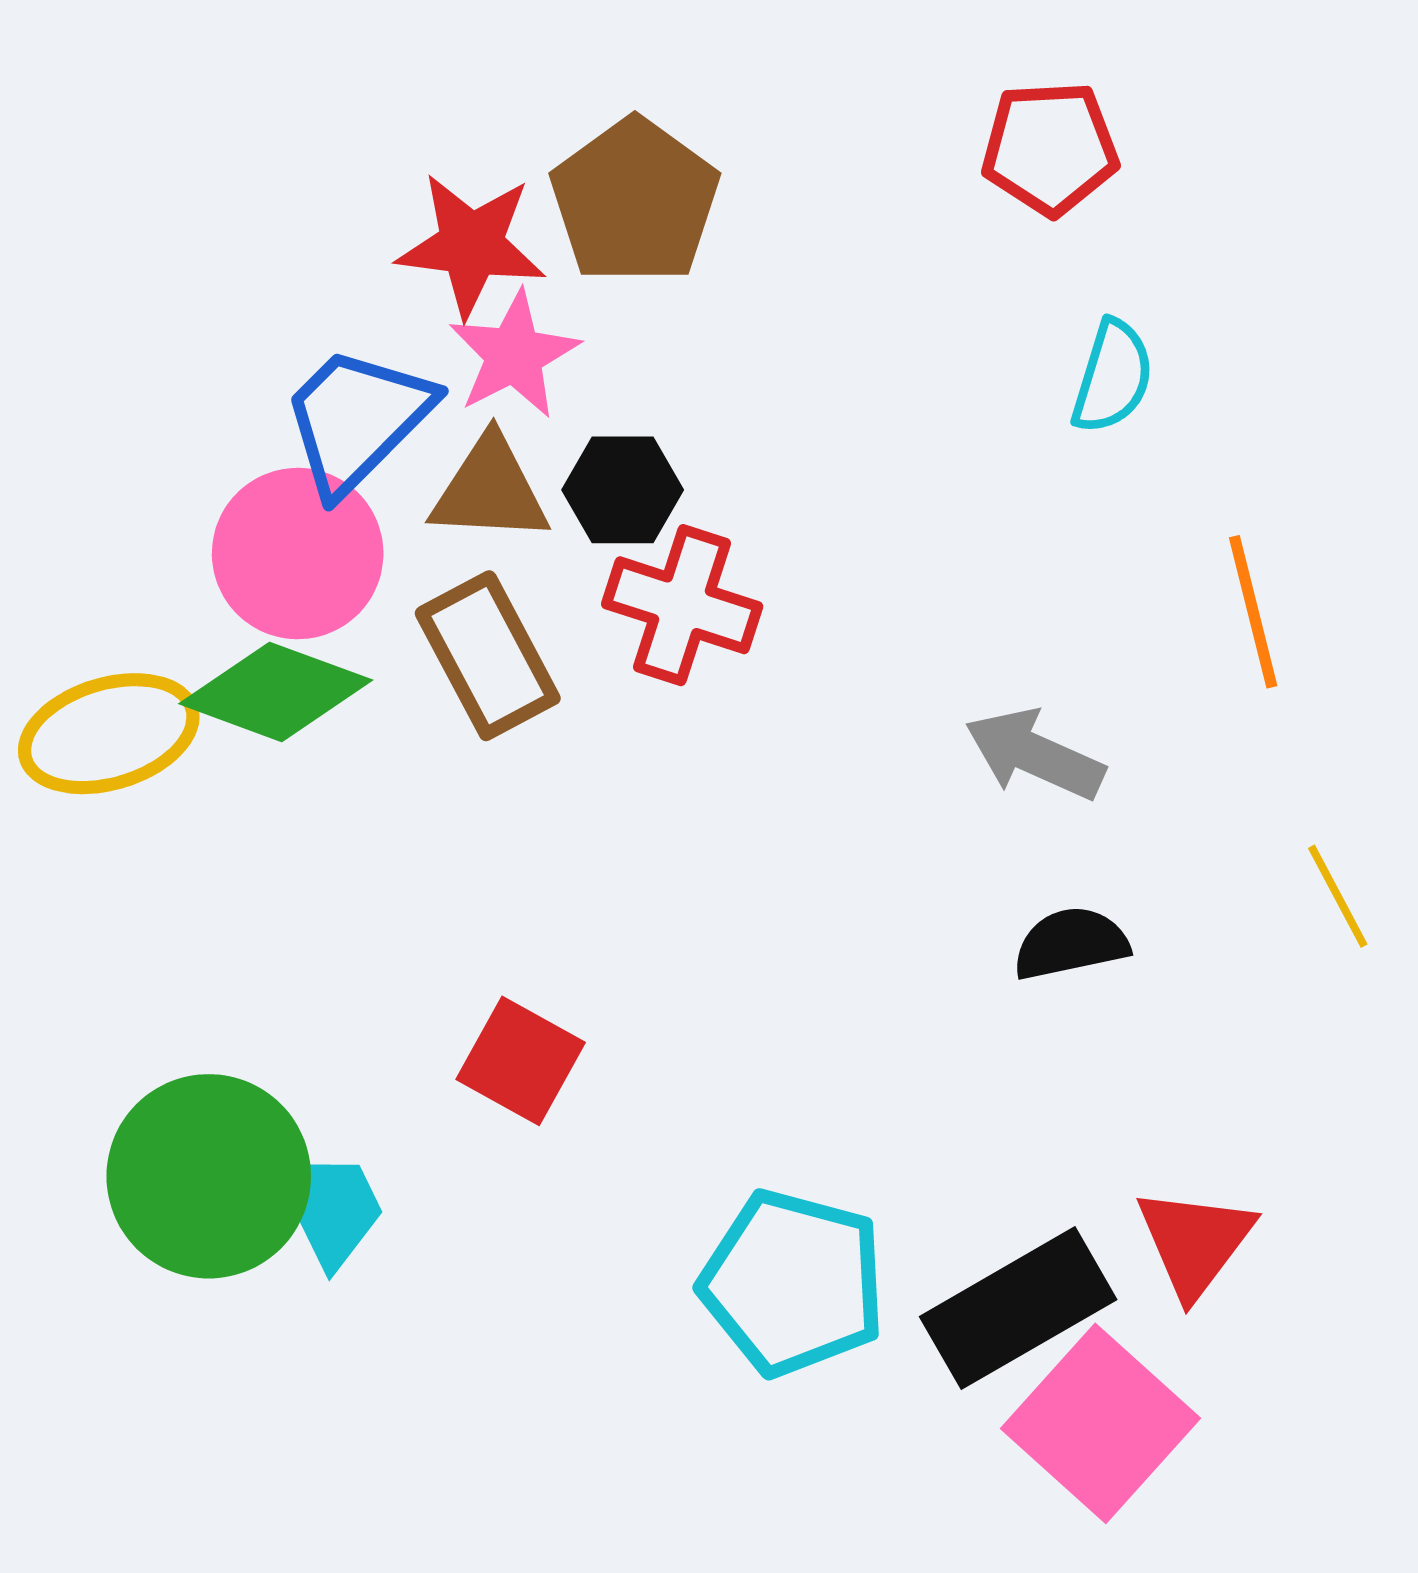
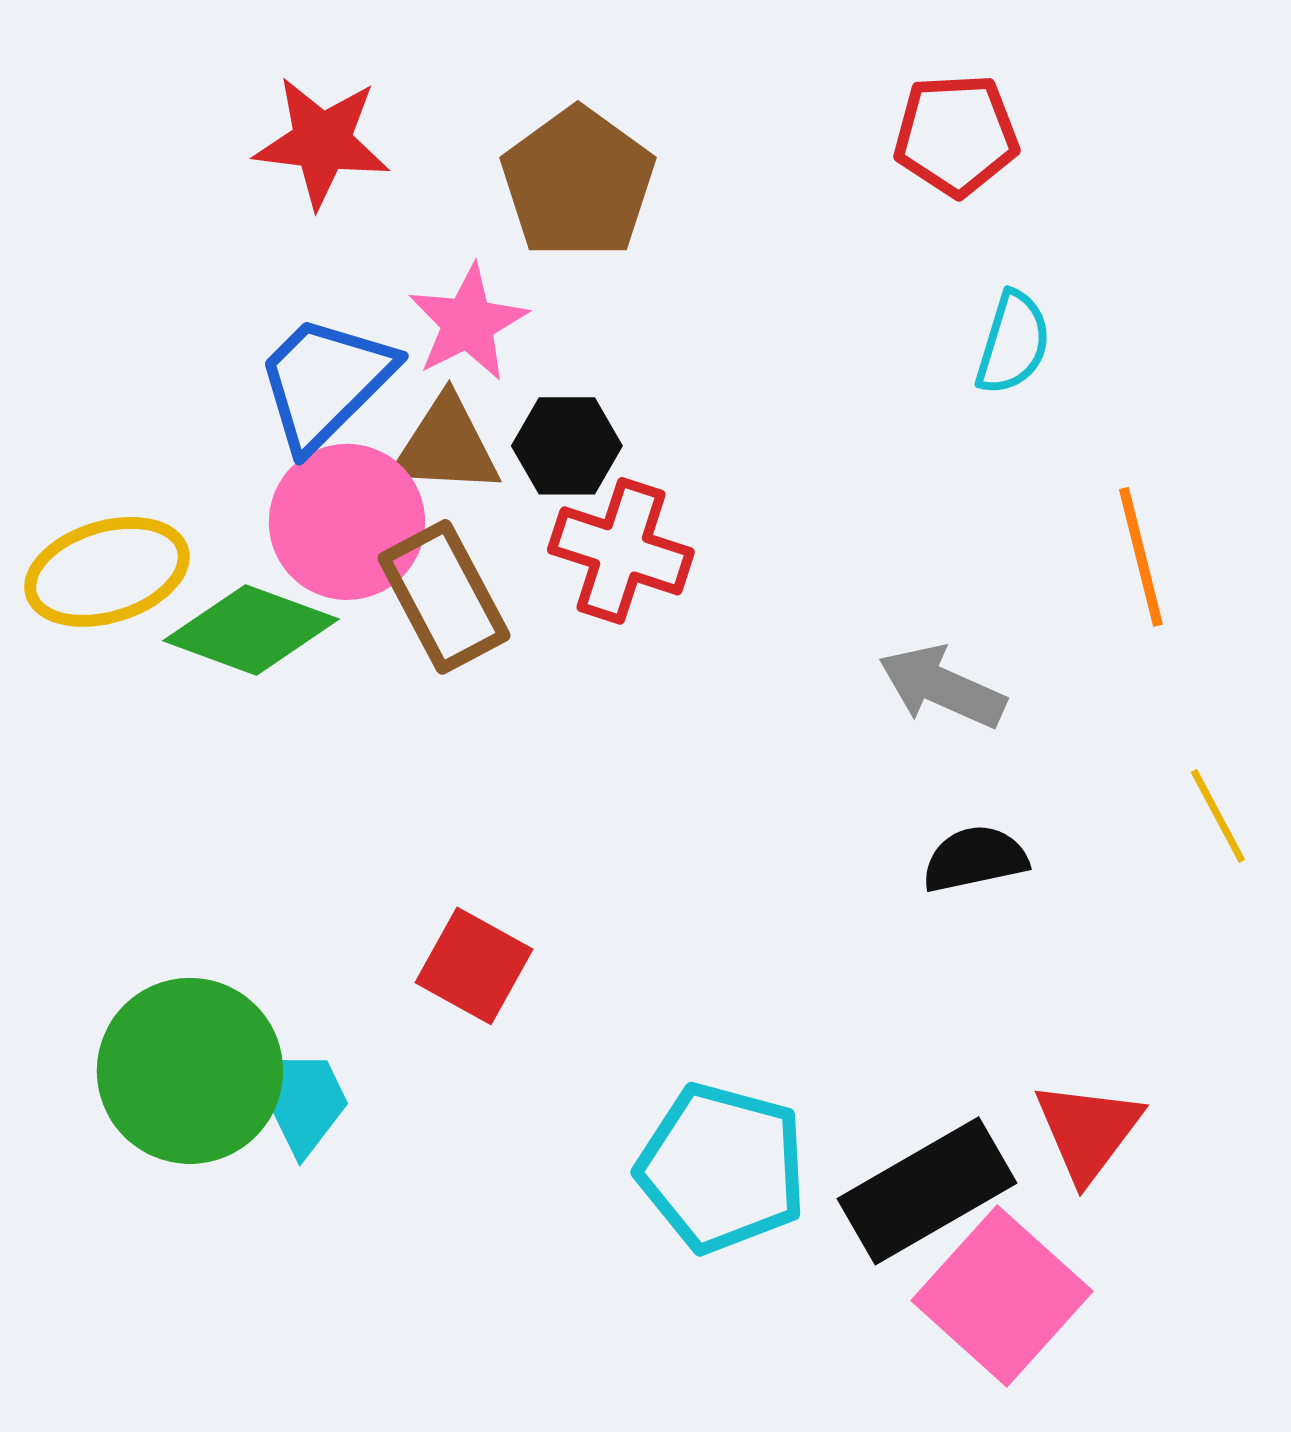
red star: (471, 245) -> (322, 142), moved
pink circle: (298, 554) -> (347, 522), moved
yellow ellipse: (109, 734) -> (107, 572), moved

